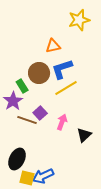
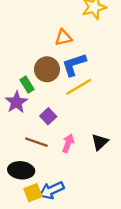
brown line: (27, 120) -> (36, 142), moved
pink arrow: (62, 122) -> (68, 143), moved
black ellipse: (17, 159) -> (21, 170), turned 70
yellow square: (27, 178) -> (33, 193), turned -35

